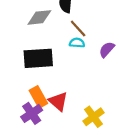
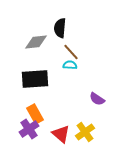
purple semicircle: (107, 49) -> (97, 99), moved, turned -98
red triangle: (58, 101) -> (61, 134), moved

